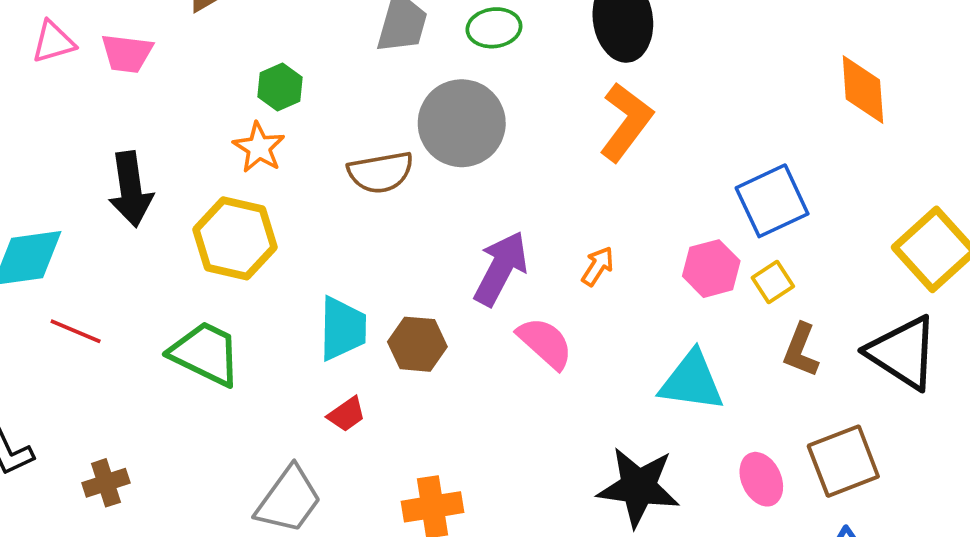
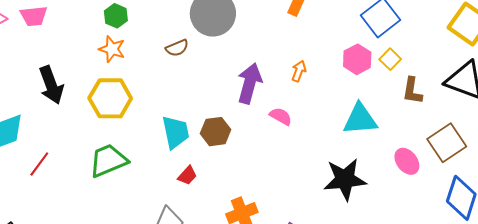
brown semicircle: (381, 172) -> (177, 48), size x0.7
red line: (76, 331) -> (39, 164), turned -64
pink semicircle: (545, 343) -> (281, 116), size x0.7
green trapezoid: (205, 353) -> (108, 161), turned -36

